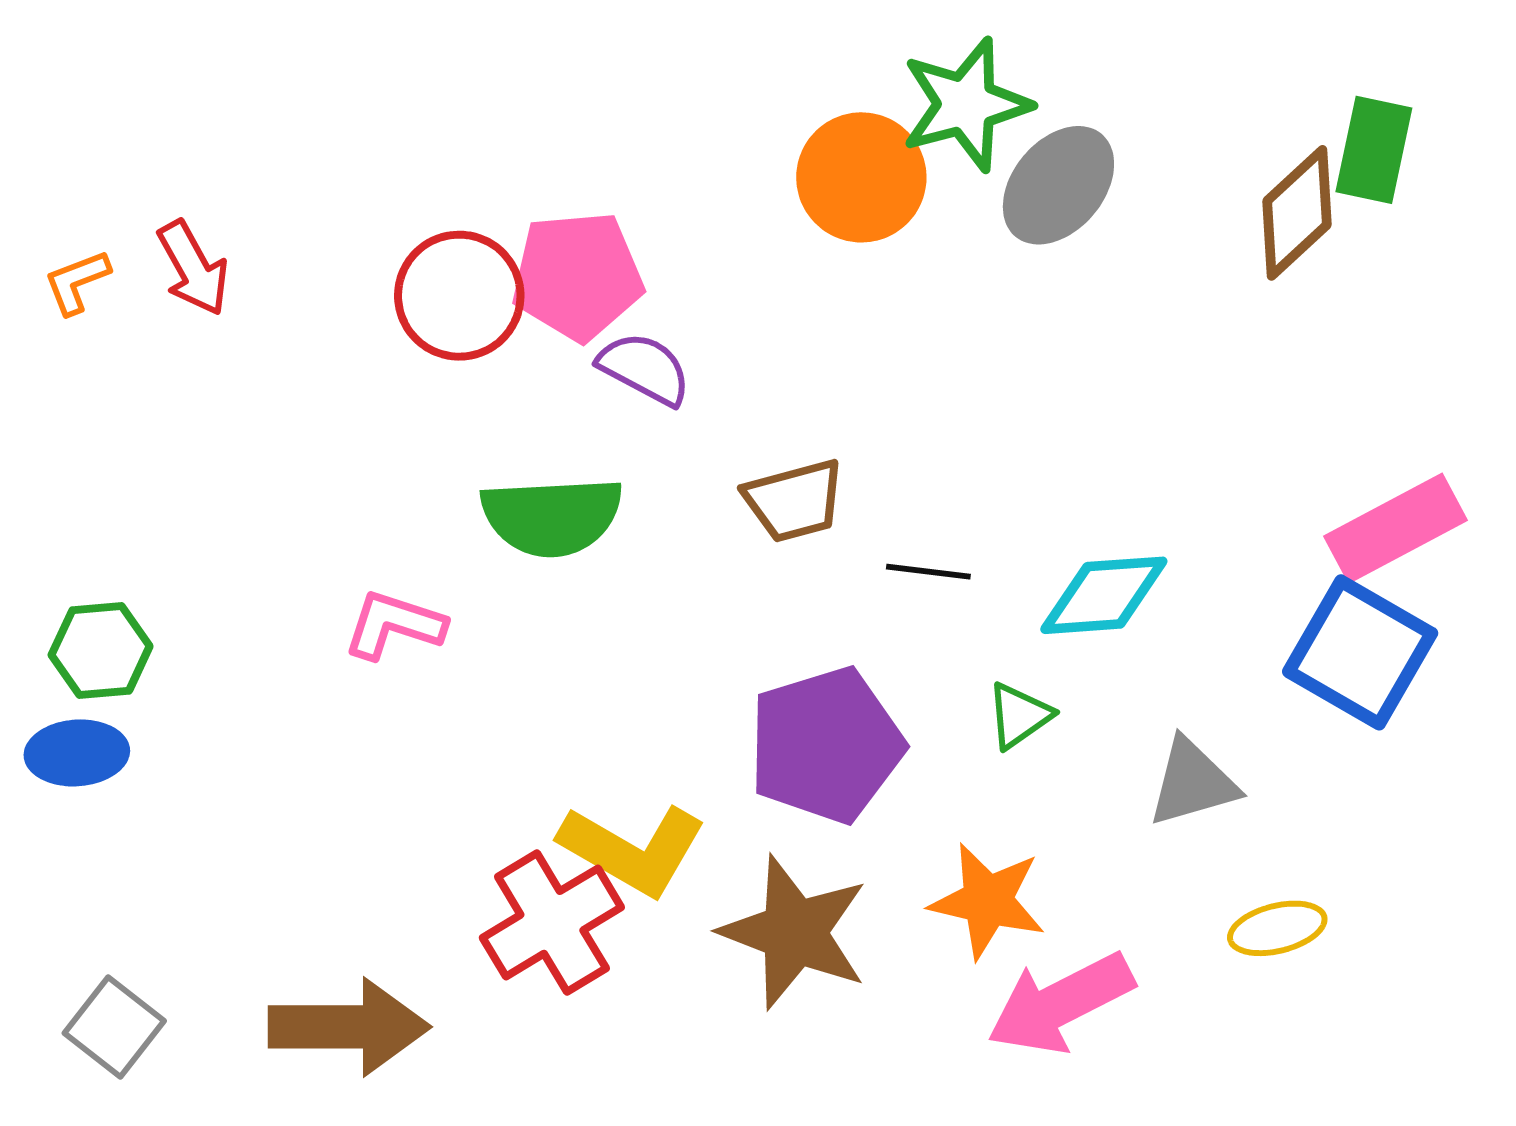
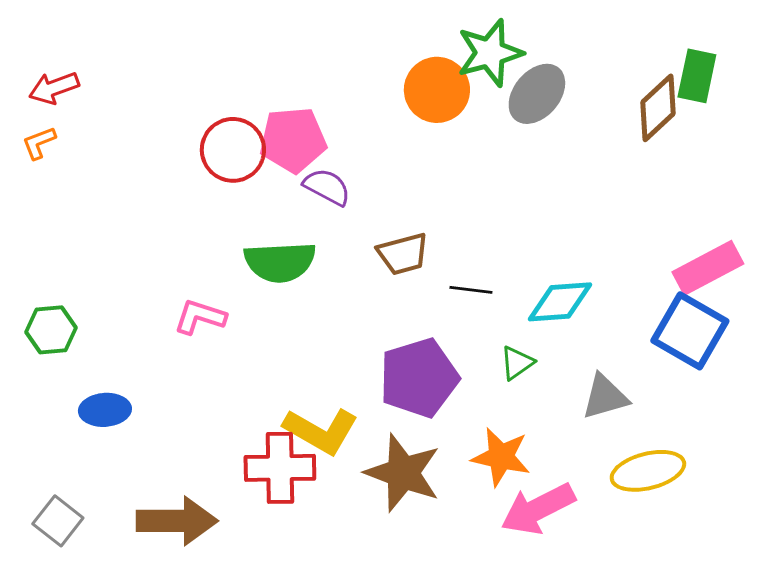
red arrow: (193, 268) -> (54, 88), moved, turned 99
blue ellipse: (77, 753) -> (105, 410), moved
red cross: (552, 922) -> (280, 468), turned 30
yellow ellipse: (1277, 928) -> (648, 471), size x1.5

